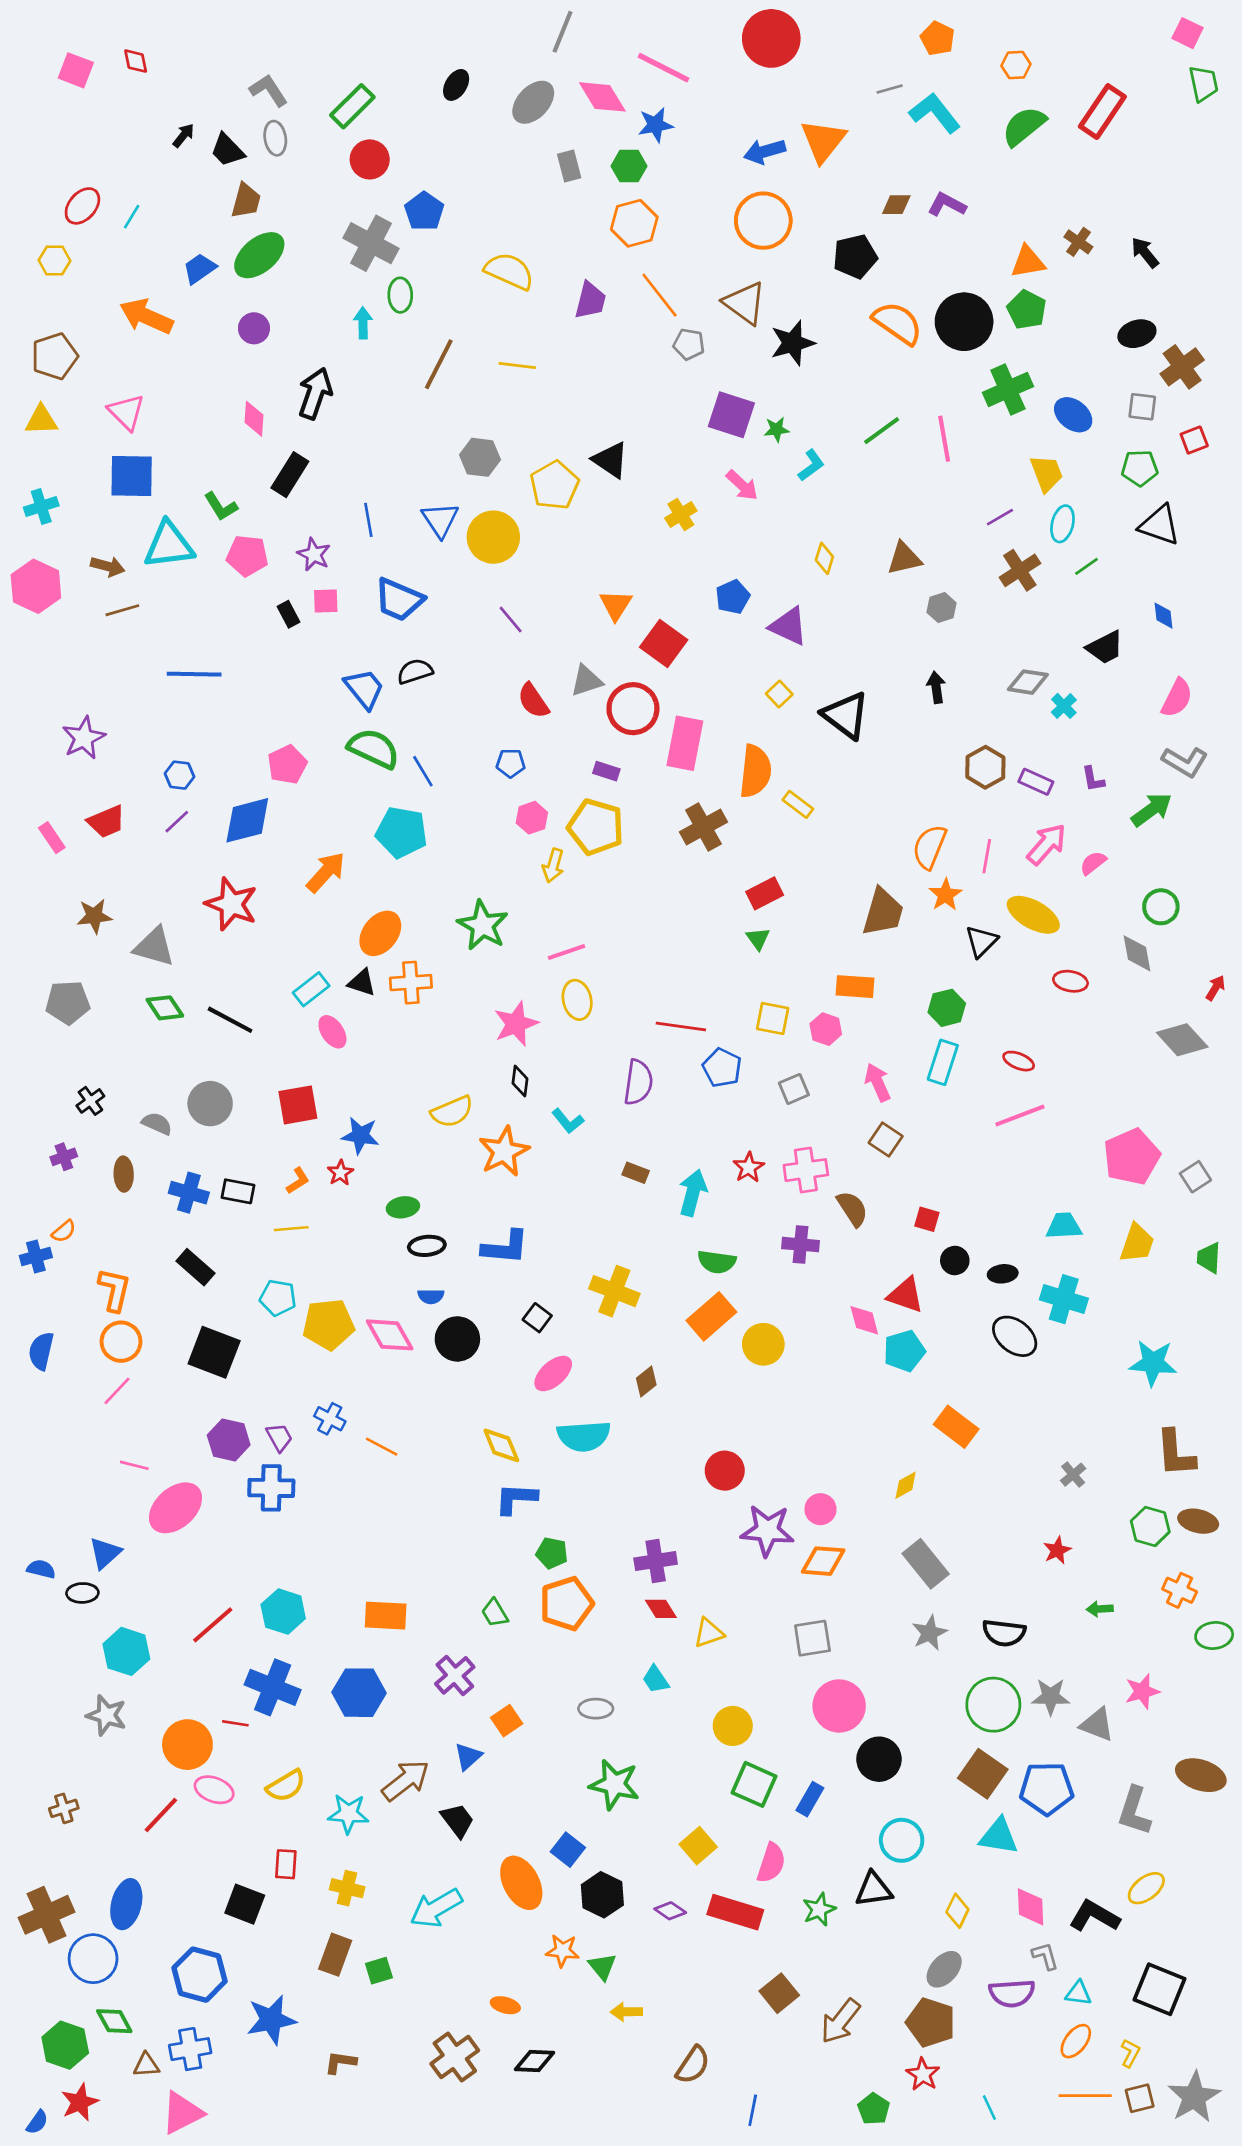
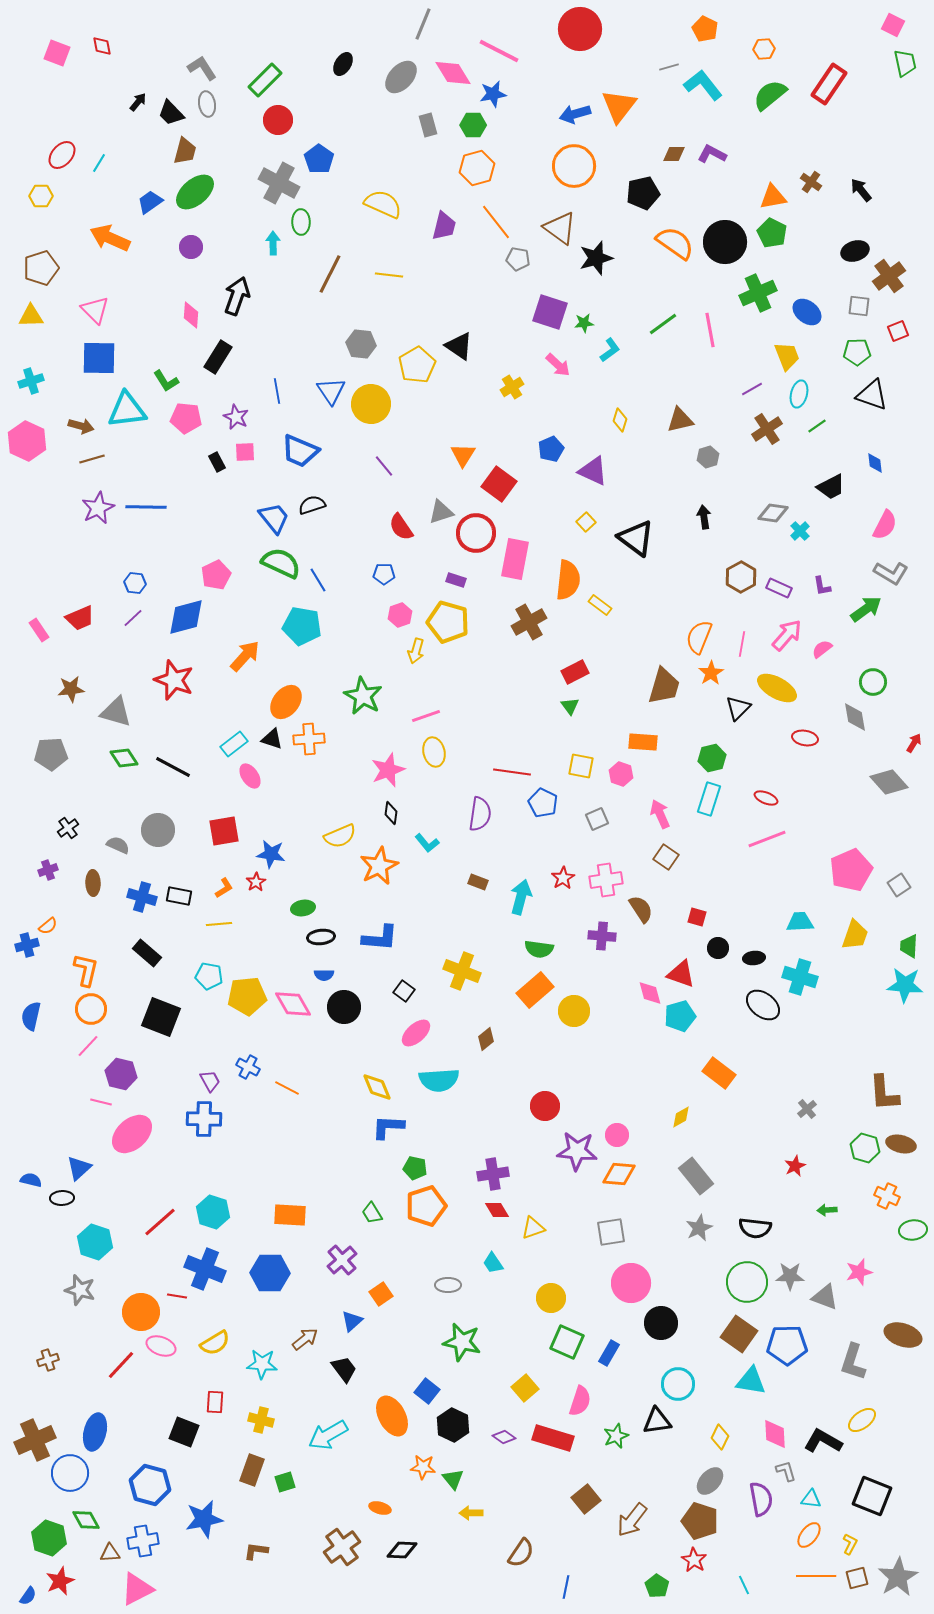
purple star: (84, 738) -> (98, 508), moved
cyan star: (1153, 1363) -> (905, 985), moved
purple hexagon: (229, 1440) -> (121, 1074), moved
brown arrow: (406, 1780) -> (305, 1339), size x0.7
purple semicircle: (1012, 1993) -> (761, 1499), turned -96

